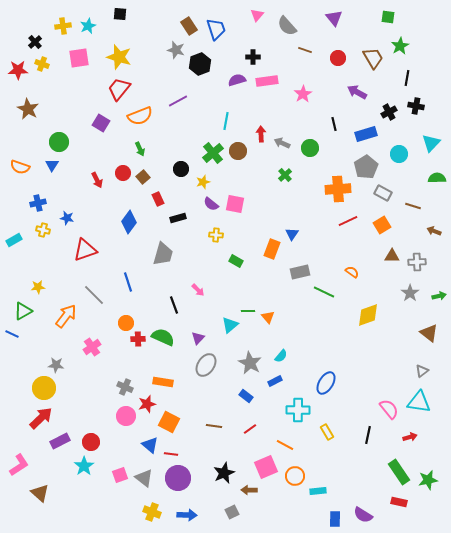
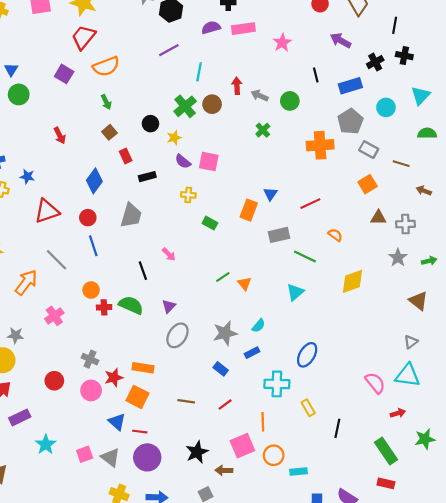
purple line: (178, 101) -> (169, 50), moved
blue triangle: (52, 165) -> (11, 70), moved
red circle: (123, 173) -> (88, 218), moved
red line: (348, 221) -> (310, 204), moved
green line: (248, 311) -> (223, 277), turned -32
cyan triangle: (230, 325) -> (295, 292), moved
gray star: (250, 363) -> (225, 333), turned 30
orange rectangle: (163, 382) -> (143, 368), moved
black line: (368, 435) -> (337, 428), moved
red circle: (91, 442) -> (54, 381), moved
orange line: (285, 445) -> (263, 422), turned 60
green star: (428, 480) -> (425, 439), moved

